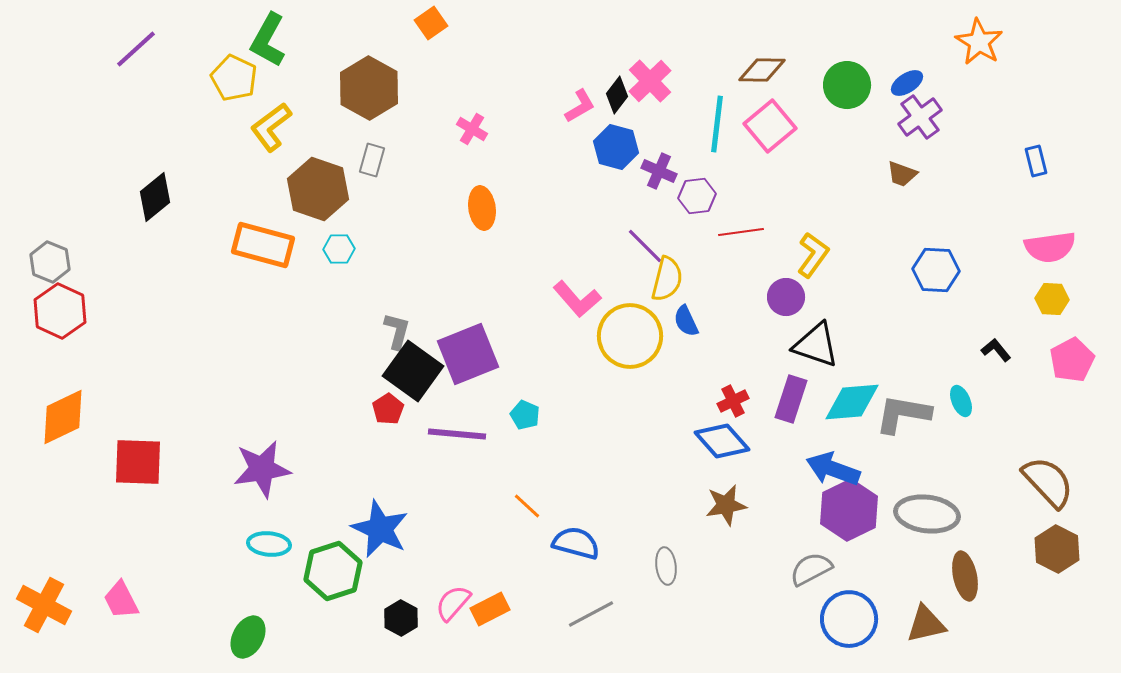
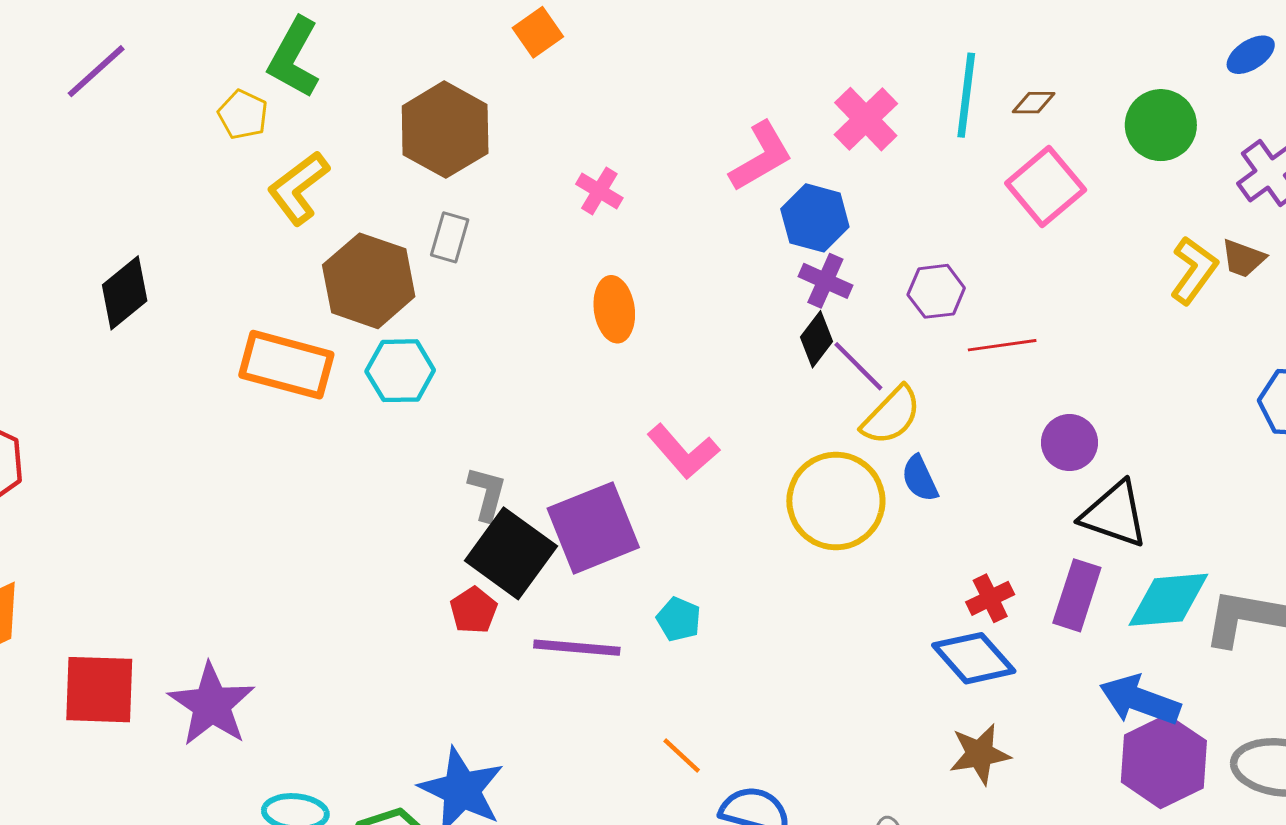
brown diamond: (762, 70) -> (1034, 103), size x0.6
yellow pentagon: (234, 78) -> (243, 115), size x0.7
blue ellipse: (907, 83) -> (1251, 55), moved
black diamond: (617, 95) -> (816, 339), moved
pink L-shape: (580, 106) -> (761, 157), size x1.4
cyan line: (717, 124) -> (966, 95), moved
purple cross: (659, 171) -> (825, 281), moved
cyan hexagon: (339, 249) -> (400, 371), size x1.4
yellow L-shape: (813, 255) -> (1194, 270), moved
yellow semicircle: (667, 279) -> (891, 416), turned 30
pink L-shape: (577, 299) -> (683, 452), moved
purple star: (262, 469) -> (211, 705), moved, turned -30

